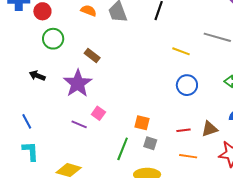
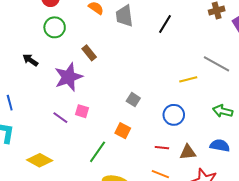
yellow line: (181, 51) -> (188, 79), moved, turned -48
blue circle: (187, 85) -> (174, 115), moved
pink square: (98, 113) -> (82, 111), turned -32
gray square: (150, 143) -> (133, 100), moved

